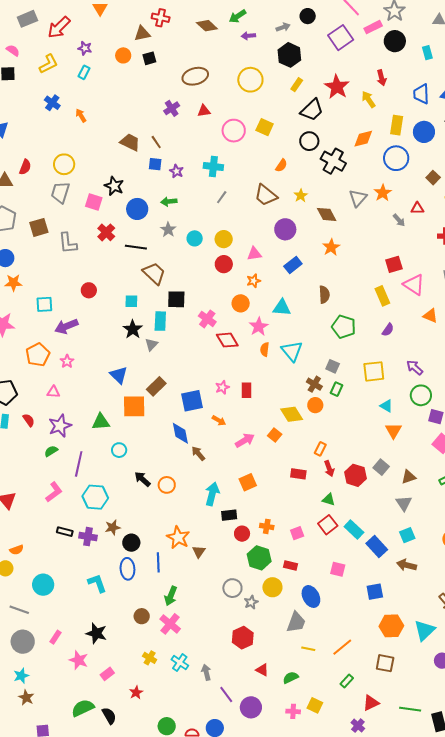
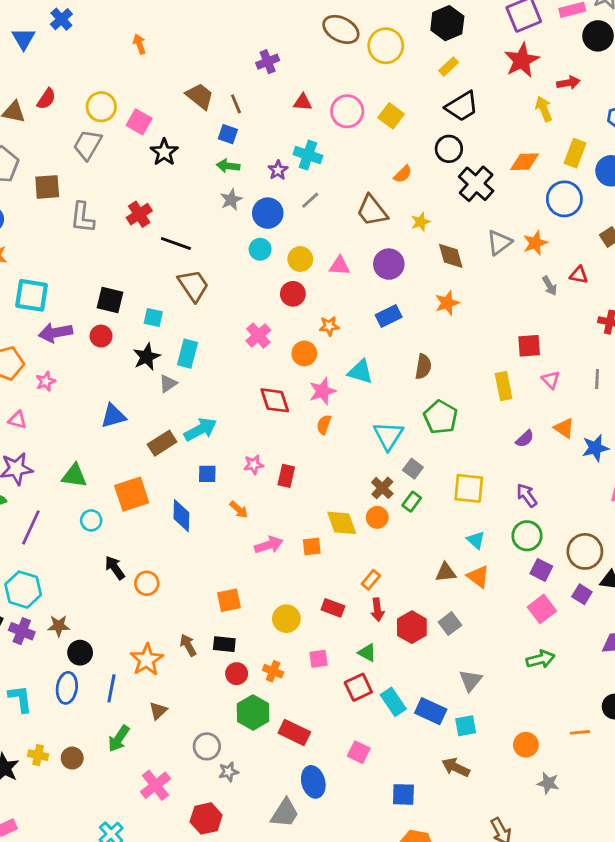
brown ellipse: (195, 76) -> (341, 29), moved, turned 30
red arrow: (381, 78) -> (568, 83), turned -98
red star: (337, 87) -> (522, 60), moved
blue cross: (52, 103) -> (61, 19), moved
red triangle: (204, 111) -> (303, 102), moved
purple star: (177, 171) -> (278, 170), moved
pink square: (94, 202) -> (139, 122), moved
green arrow: (169, 202) -> (228, 166), moved
blue circle: (137, 209) -> (268, 213), moved
gray star: (168, 230) -> (231, 200), moved
pink triangle: (254, 254) -> (339, 266), moved
pink triangle: (414, 285) -> (551, 380), size x0.6
red circle: (89, 290) -> (101, 336), moved
black square: (176, 299) -> (110, 300), moved
cyan square: (44, 304) -> (32, 295), size x1.4
pink cross: (207, 319) -> (258, 336), moved
purple semicircle: (388, 330) -> (525, 439), moved
cyan triangle: (292, 351) -> (388, 436), moved
blue triangle: (119, 375) -> (113, 416), turned 48
blue square: (192, 401) -> (207, 474), size x0.6
orange square: (134, 406) -> (132, 494), moved, turned -30
orange triangle: (394, 431) -> (478, 576), turned -36
orange square: (275, 435) -> (312, 547), turned 32
brown arrow: (198, 453) -> (188, 645), moved
brown triangle: (409, 477) -> (446, 572), moved
orange square: (248, 482) -> (229, 600), moved
cyan arrow: (212, 494) -> (200, 429), moved, turned 35
cyan hexagon: (95, 497) -> (23, 590), moved
pink square: (297, 533) -> (318, 659), moved
blue rectangle: (377, 546) -> (431, 711), moved, turned -35
brown triangle: (199, 552) -> (158, 711), moved
red rectangle: (291, 565) -> (294, 733), size x1.5
yellow circle: (272, 587) -> (286, 619), moved
pink cross: (170, 624) -> (155, 785), moved
yellow cross: (150, 658) -> (38, 755), moved, turned -32

